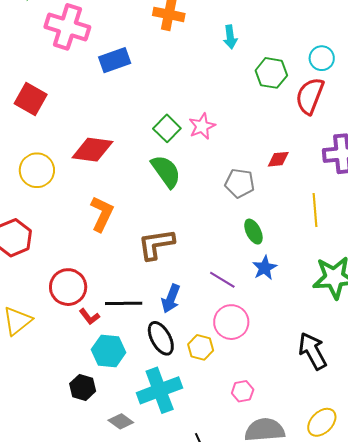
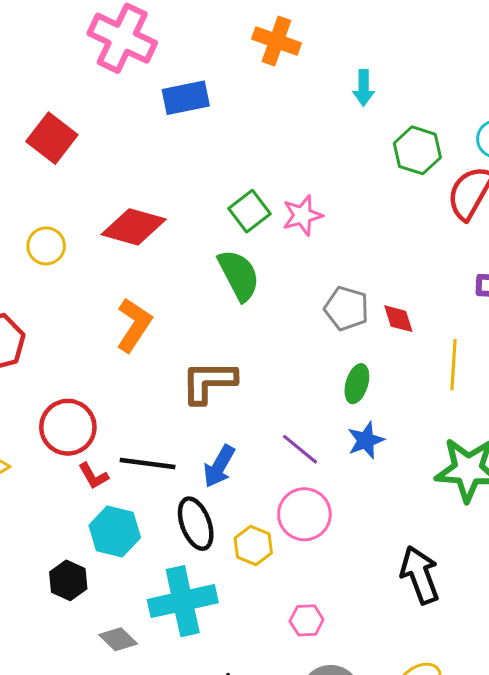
red diamond: (278, 159) -> (398, 319), moved, turned 70
yellow circle: (37, 170) -> (46, 246), size x0.7
green ellipse: (253, 232) -> (357, 384), turned 35

